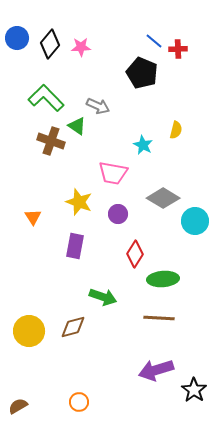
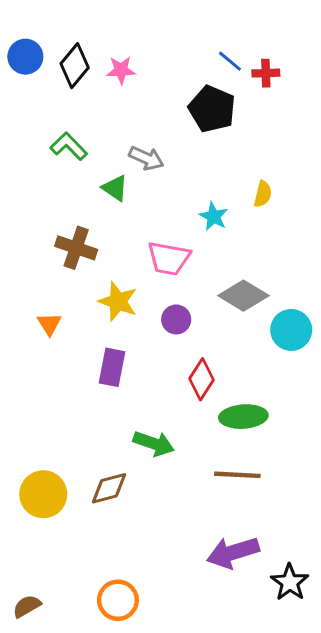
green L-shape: (46, 98) -> (69, 146), size x0.7
brown cross: (51, 141) -> (76, 248), moved
orange circle: (79, 402) -> (118, 600), size x1.4

